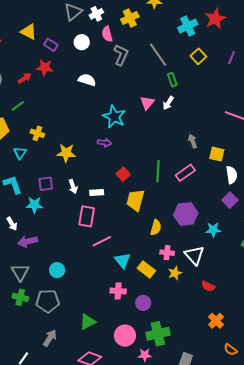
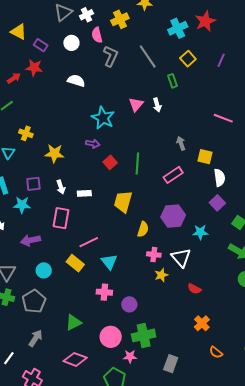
green rectangle: (172, 80) -> (172, 81), moved
white arrow: (168, 103) -> (157, 105), turned -48
green line: (158, 171) -> (137, 163), moved
red square: (123, 174) -> (110, 162), moved
pink rectangle: (87, 216) -> (61, 218), moved
purple arrow: (28, 242) -> (30, 240), moved
yellow rectangle: (146, 269) -> (75, 263), moved
gray pentagon: (48, 301) -> (34, 301), turned -30

